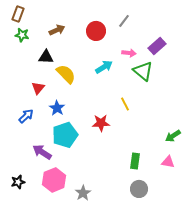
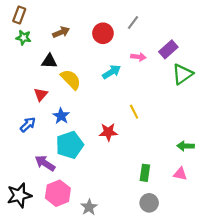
green triangle: (143, 71) -> (182, 74), moved, turned 45
green arrow: (173, 136) -> (186, 146), turned 35
black star: (18, 182) -> (19, 195), size x1.6

